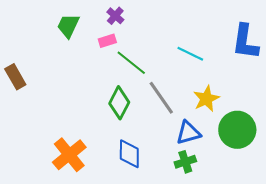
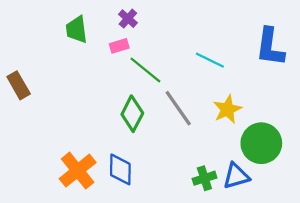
green trapezoid: (68, 26) -> (77, 30), turned -32
blue triangle: (188, 133) -> (236, 176), moved
blue diamond: (129, 154) -> (120, 169), moved

